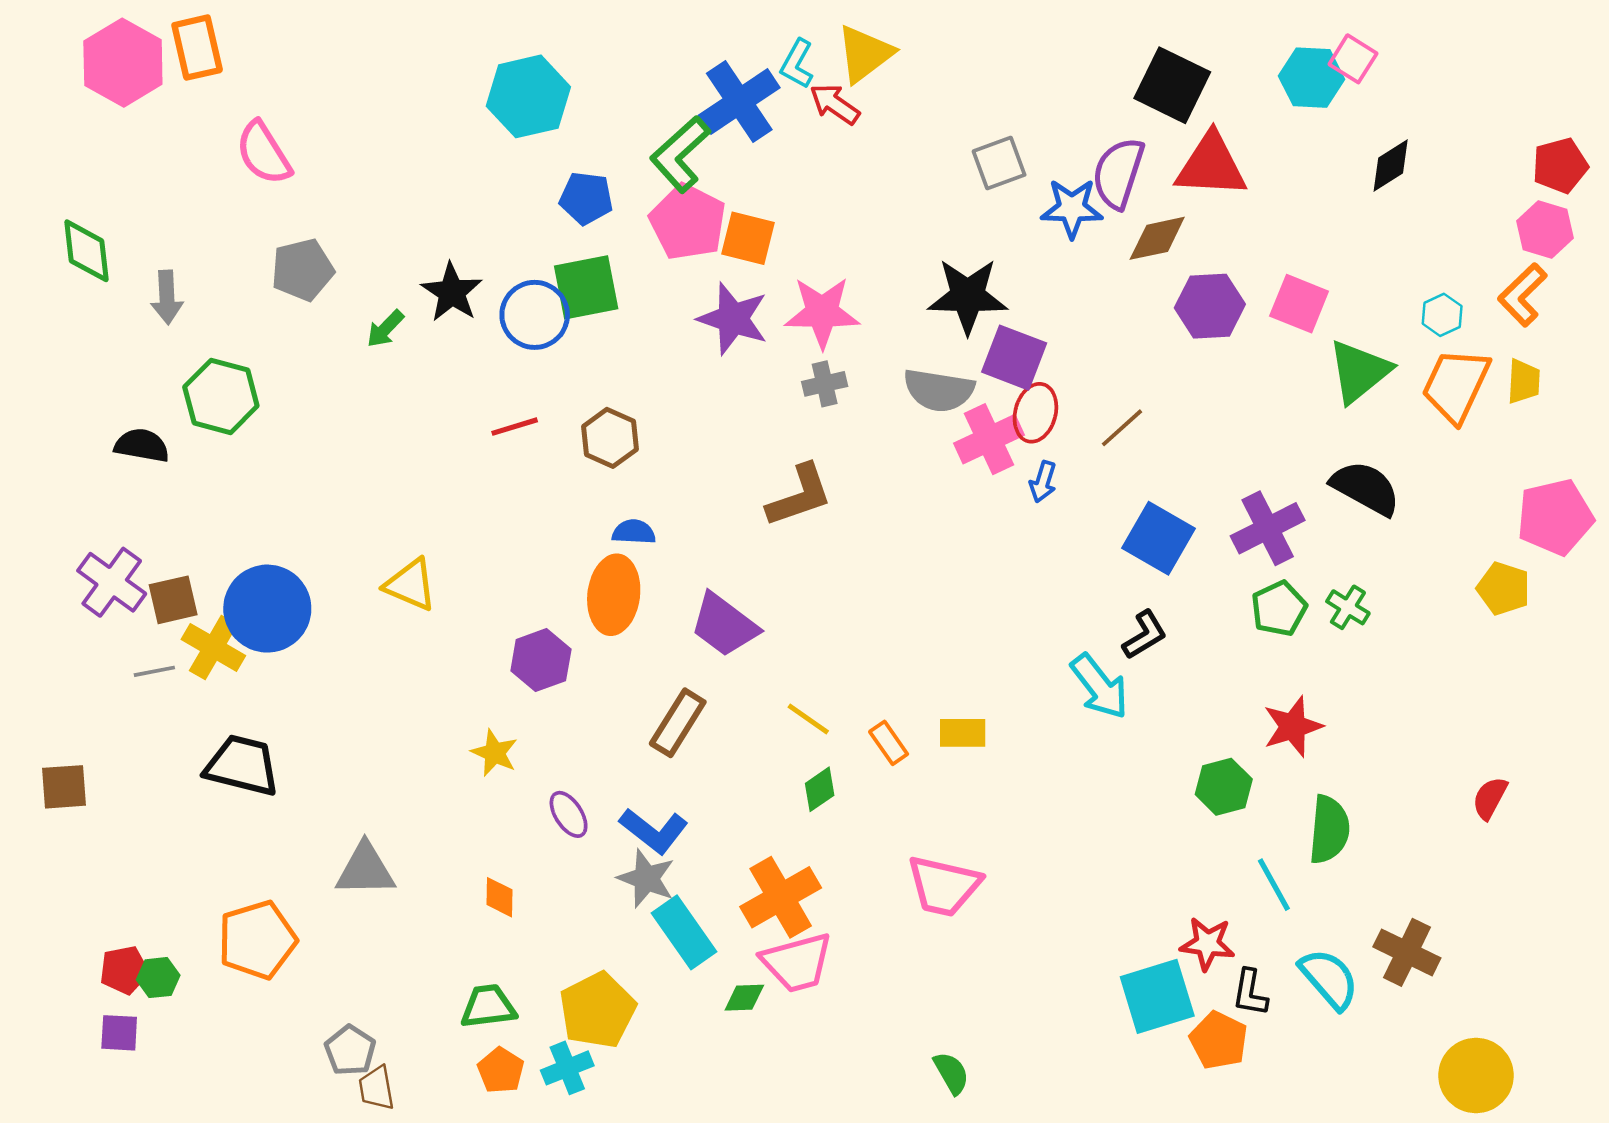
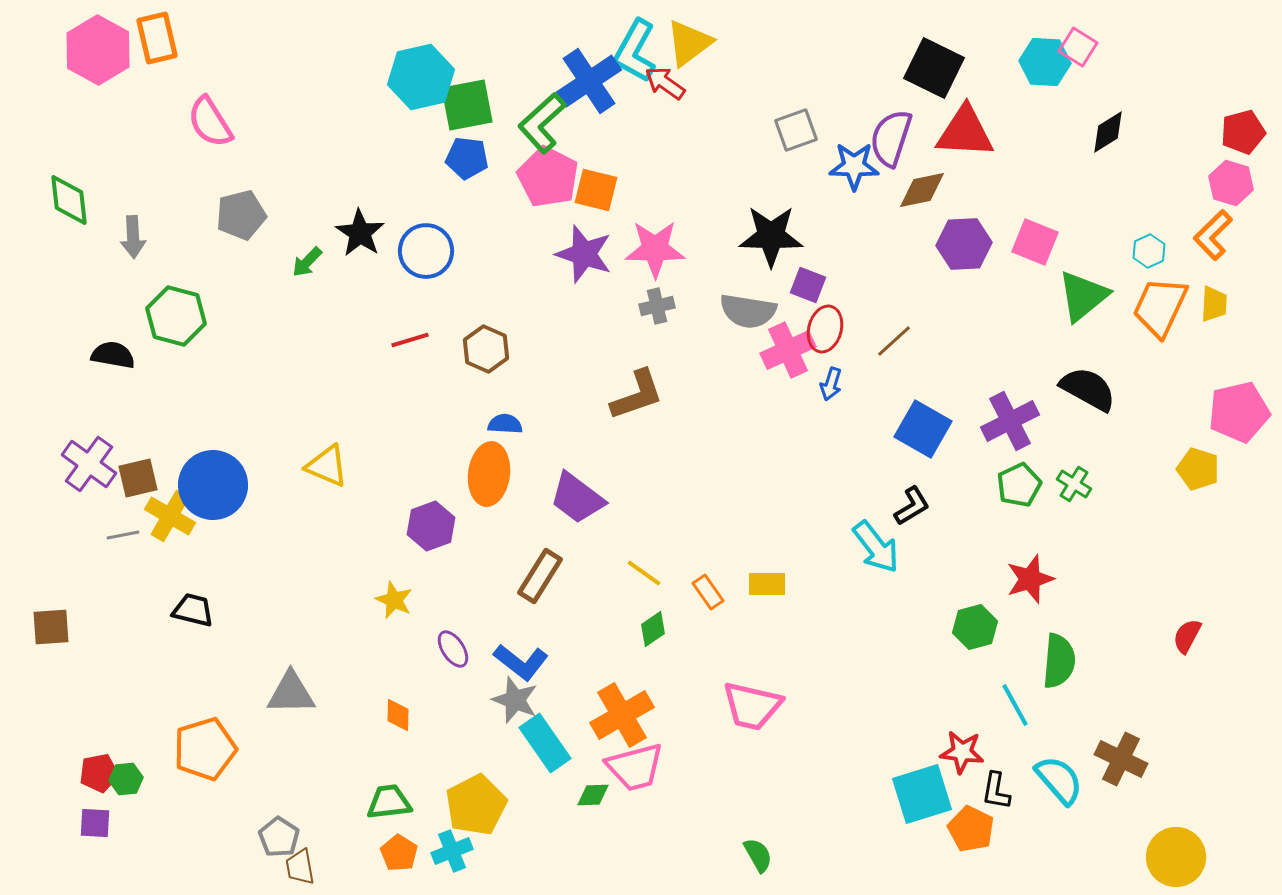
cyan L-shape: (797, 64) -> (635, 51), size x1.6
green square: (586, 287) -> (467, 105), moved
purple square: (1014, 358) -> (808, 285), size x0.7
black trapezoid: (242, 765) -> (193, 610), size x0.7

